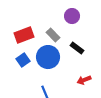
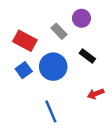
red rectangle: (24, 35) -> (25, 41), turned 48
gray rectangle: (53, 35) -> (59, 31), moved

